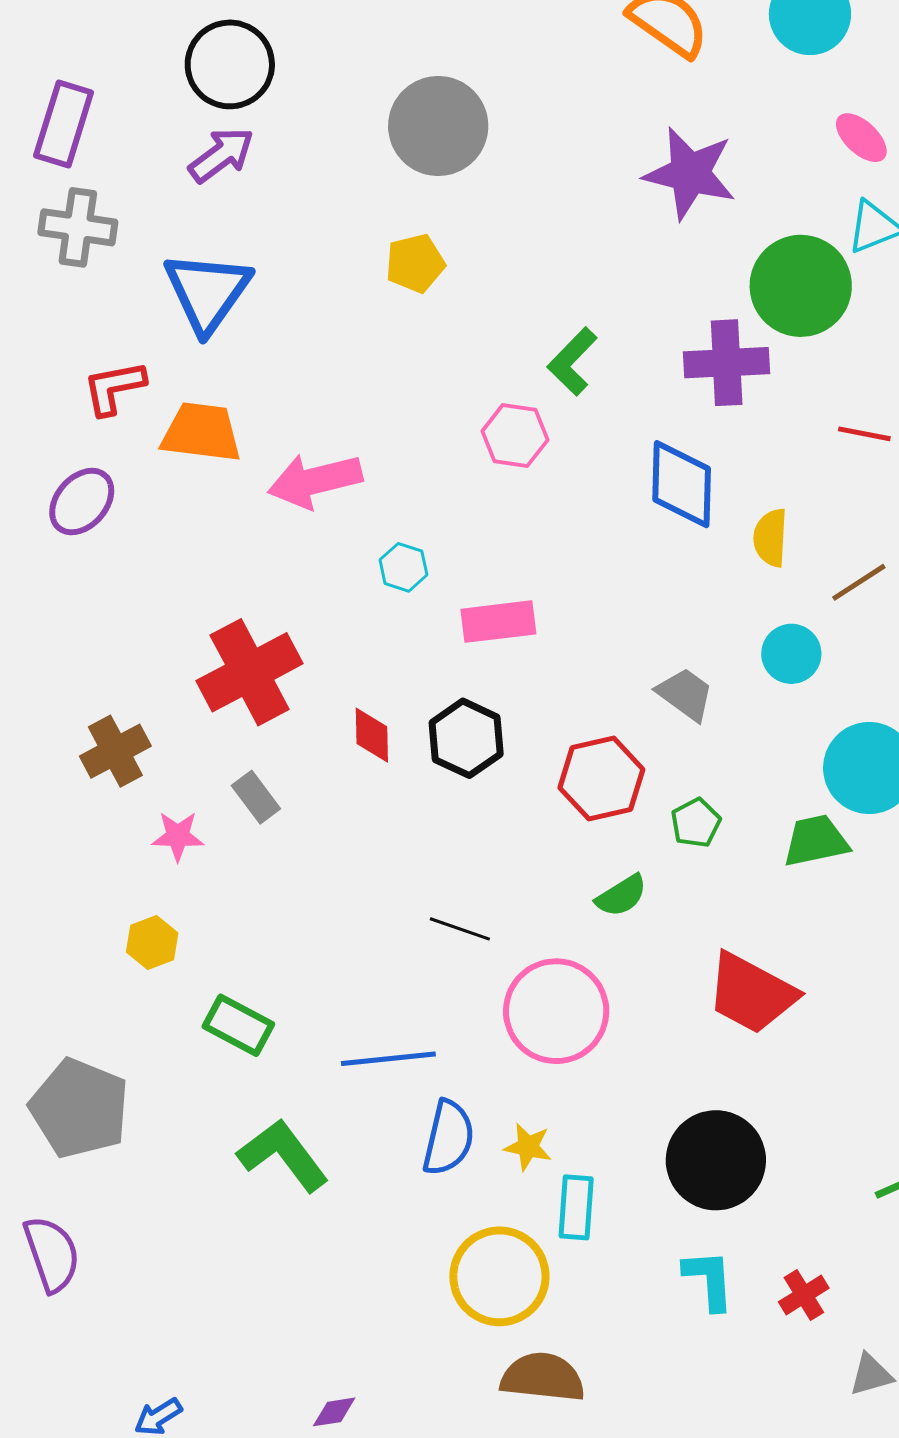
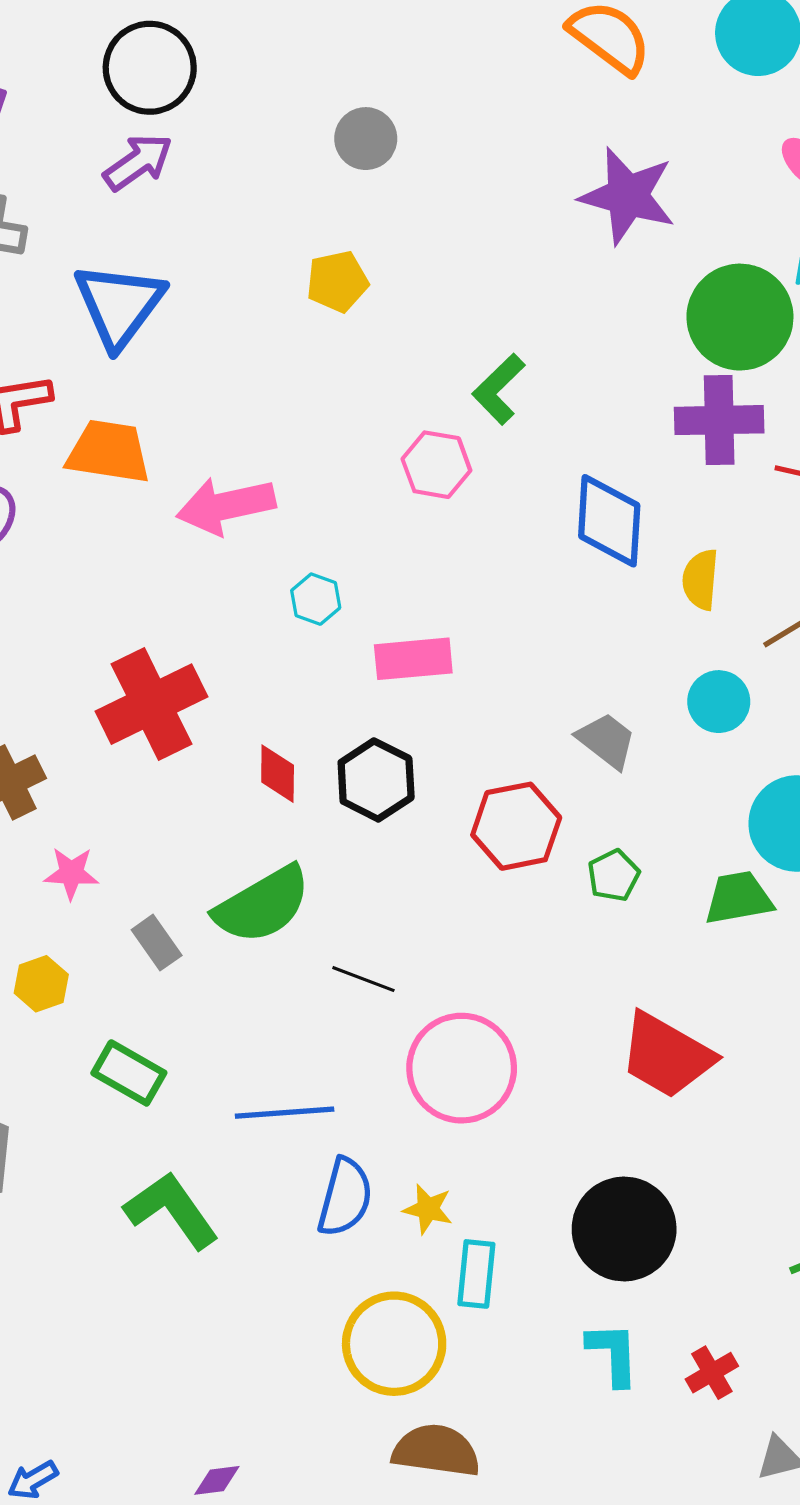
gray circle: (438, 126) -> (366, 139), size x0.6
purple cross: (727, 363) -> (719, 420), moved
gray rectangle: (256, 797) -> (157, 943), moved
green semicircle: (621, 896) -> (262, 905), moved, size x1.8

